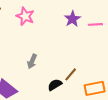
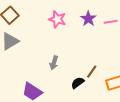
pink star: (25, 16) -> (57, 19), moved

